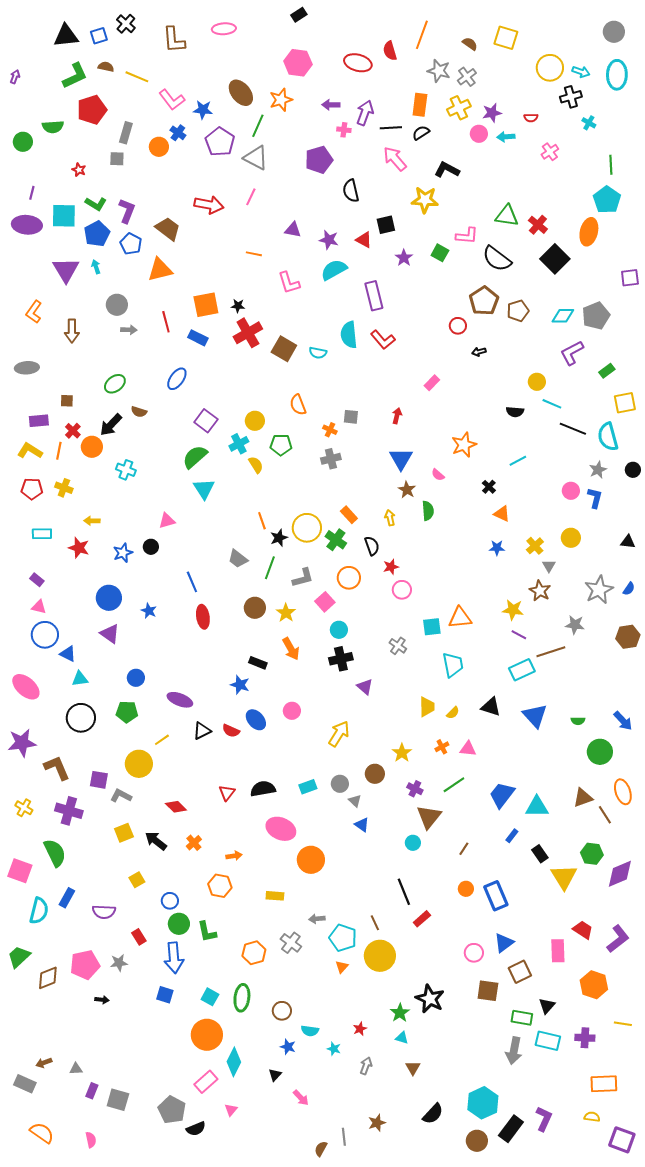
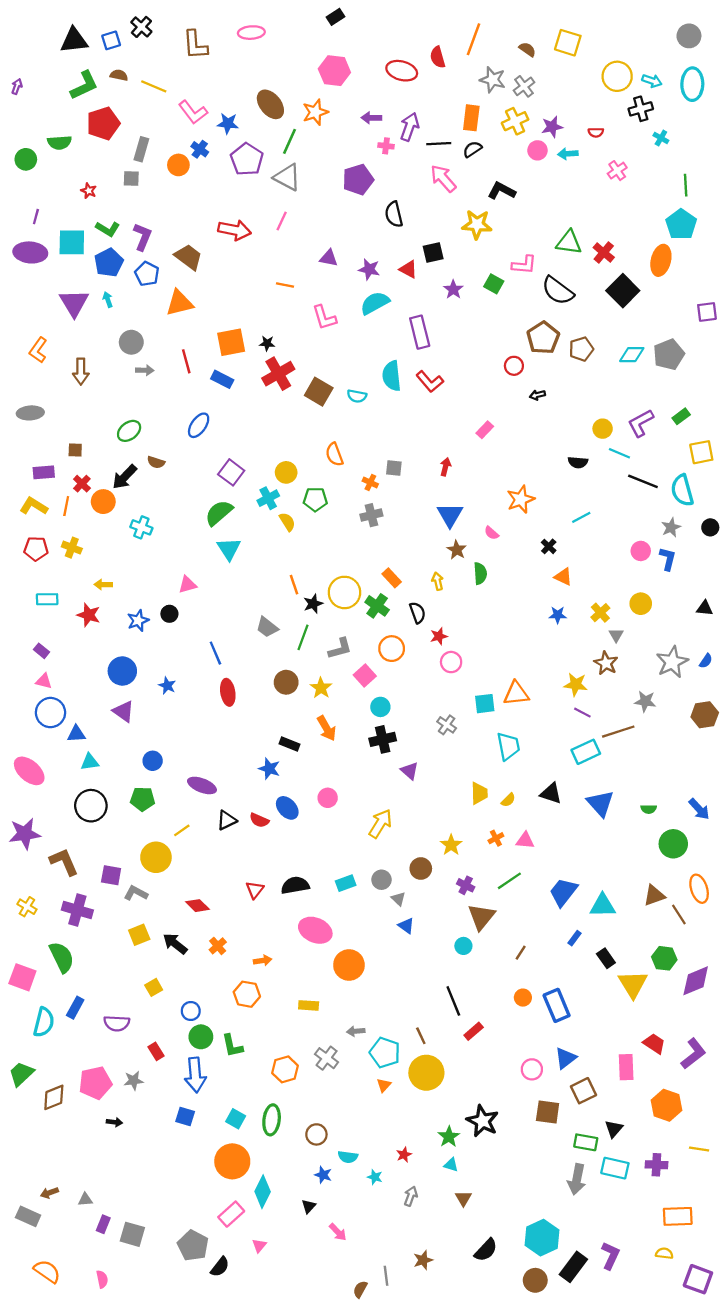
purple L-shape: (572, 353) -> (641, 423), moved
blue triangle: (68, 654) -> (76, 734), turned -30
black semicircle: (196, 1129) -> (220, 1267), turned -30

